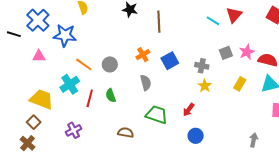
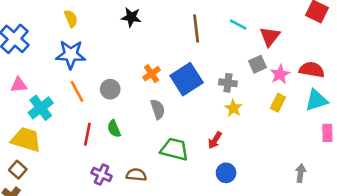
red triangle: (234, 15) -> (270, 36), moved
brown line: (159, 22) -> (196, 28), moved
blue star: (65, 35) -> (71, 54), moved
pink star: (247, 52) -> (280, 74), moved
blue square: (170, 61) -> (187, 79), size x1.4
orange line: (84, 64) -> (77, 91), turned 30
cyan cross: (70, 84) -> (41, 108), moved
purple cross: (74, 130) -> (102, 174), moved, turned -35

